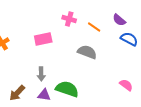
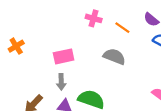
pink rectangle: (43, 39) -> (64, 56), moved

